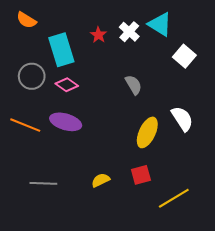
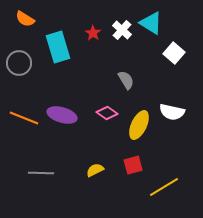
gray circle: (32, 76) -> (19, 63), moved
pink diamond: (67, 85) -> (107, 113), moved
white semicircle: (182, 119) -> (172, 112), turned 135

